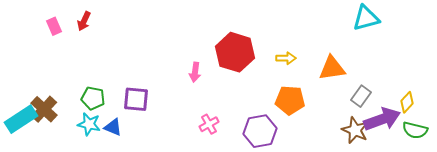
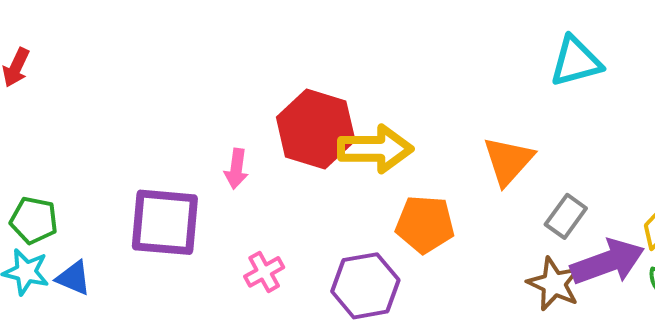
yellow arrow: (286, 58) -> (375, 149), moved, size x1.8
orange triangle: (332, 68) -> (508, 161), turned -40
purple square: (136, 99) -> (165, 222), moved, size x1.4

